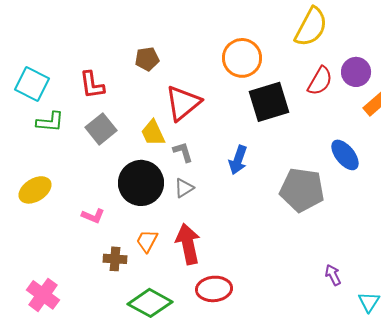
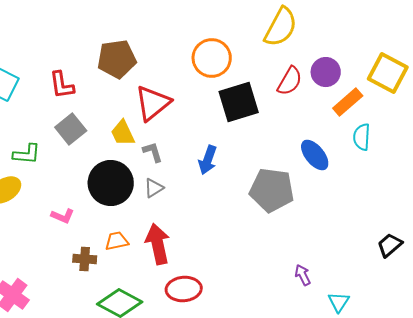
brown pentagon: (147, 59) -> (117, 59), size x1.6
green L-shape: (50, 122) -> (27, 154), moved
orange trapezoid: (147, 241) -> (117, 241), turned 50

